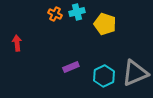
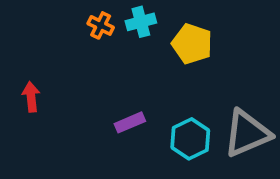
red arrow: (17, 43) -> (31, 97), moved

